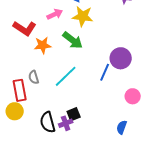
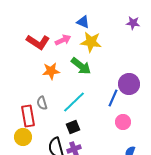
red L-shape: (25, 28) -> (38, 42), moved
pink circle: (133, 96) -> (123, 122), moved
black square: (74, 114) -> (73, 127), moved

